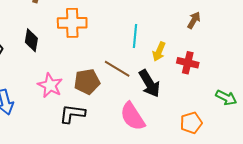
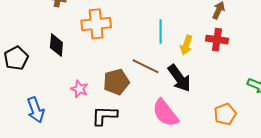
red cross: (188, 63) -> (217, 40), moved
pink star: (50, 85) -> (79, 89), size x0.7

